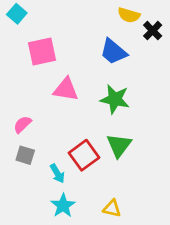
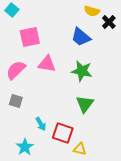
pink semicircle: (22, 124) -> (16, 70), moved, size x1.5
gray square: (25, 155) -> (16, 101), moved
red square: (84, 155) -> (63, 133), moved, turned -35
cyan star: (63, 206) -> (25, 147), moved

